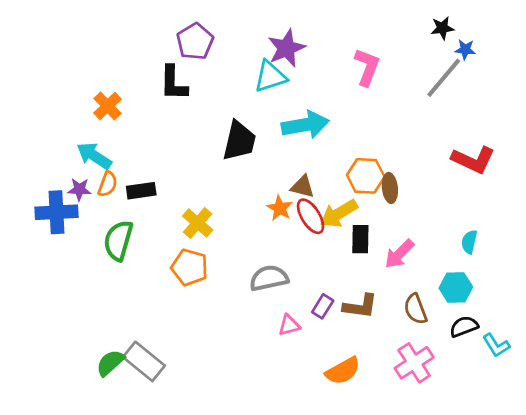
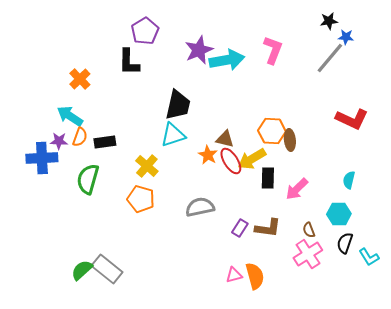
purple star: (286, 48) -> (199, 50), moved
cyan triangle: (270, 76) -> (173, 135), moved
cyan arrow: (305, 125) -> (227, 60), moved
brown semicircle: (415, 309) -> (309, 230), size x0.7
pink triangle: (289, 325) -> (234, 275), moved
black semicircle: (464, 326) -> (345, 243), turned -50
pink cross: (414, 363) -> (308, 254), moved
orange semicircle: (343, 371) -> (255, 276), turned -76

